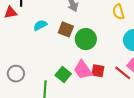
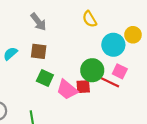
green circle: (86, 39) -> (92, 70), moved
green square: (63, 74) -> (45, 78), moved

